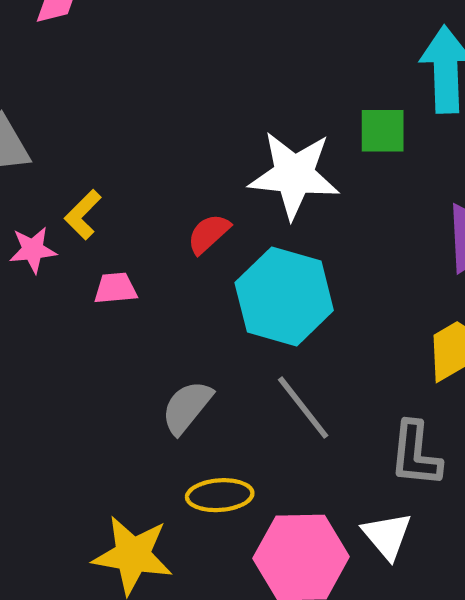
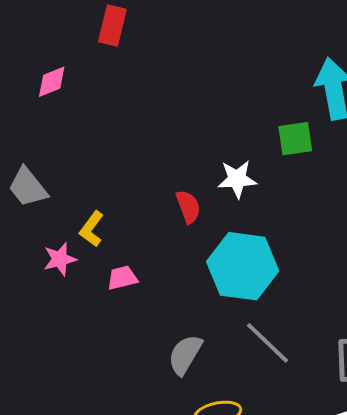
white star: (294, 175) -> (237, 179), size x0.6
red semicircle: (209, 234) -> (188, 207), moved, turned 120

